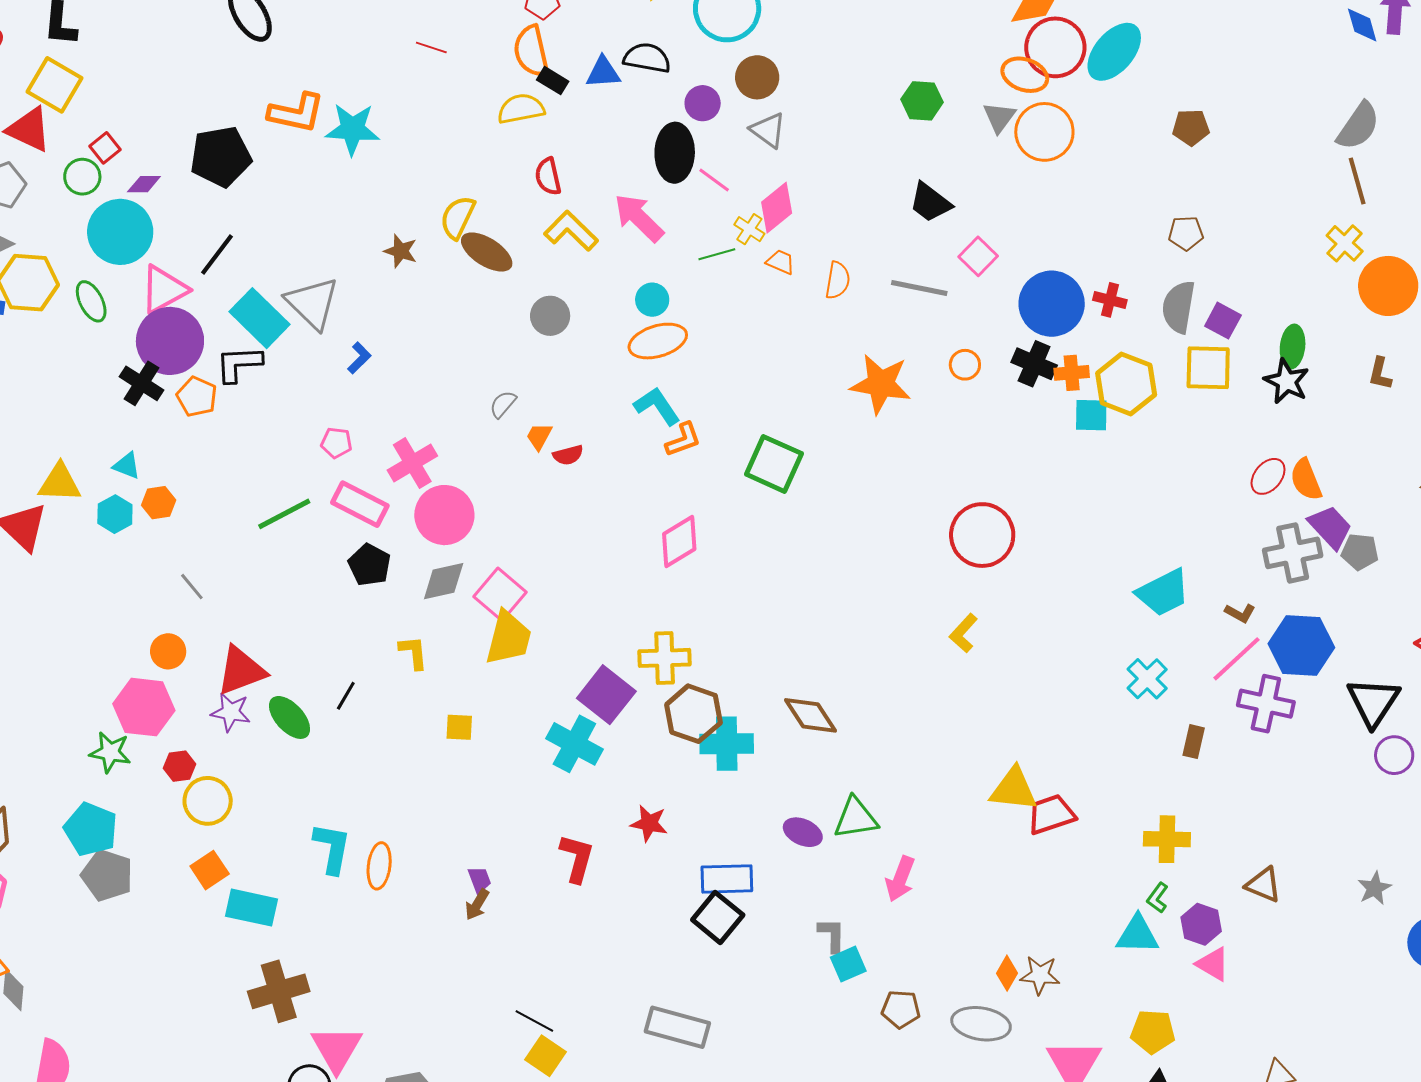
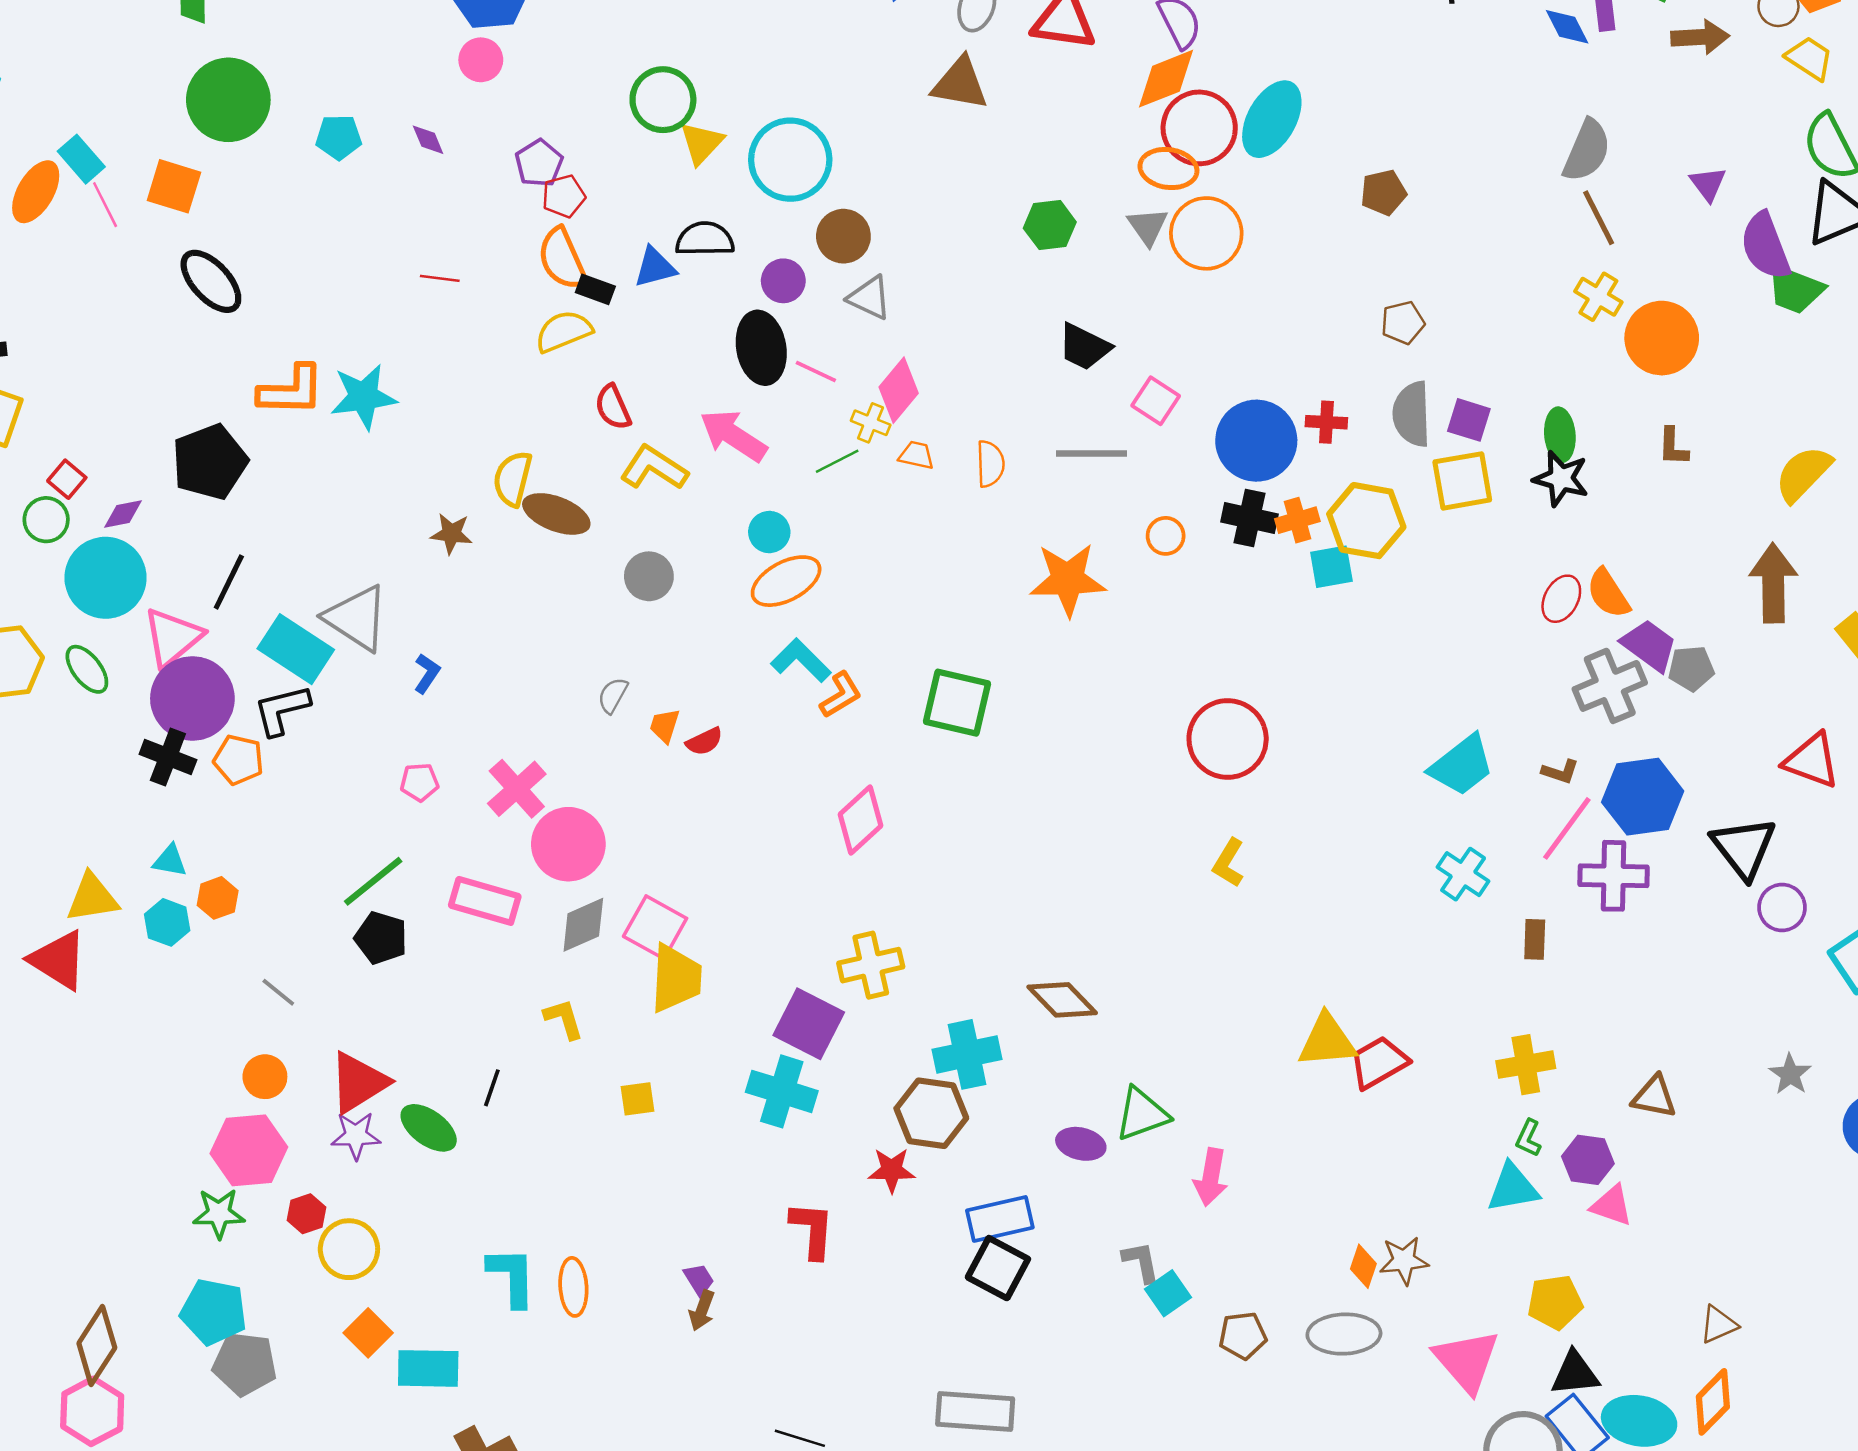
pink rectangle: (360, 504) -> (485, 901), moved
black pentagon: (369, 565) -> (381, 938), moved
brown hexagon: (693, 714) -> (931, 1113), moved

